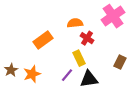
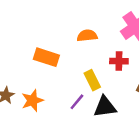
red cross: (87, 38) -> (119, 61), moved, turned -32
orange rectangle: (43, 40) -> (46, 57), turned 54

